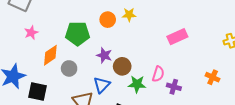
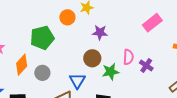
pink rectangle: (177, 37) -> (152, 23), moved
purple star: (104, 55) -> (100, 32), moved
purple cross: (174, 87) -> (146, 65), turned 32

